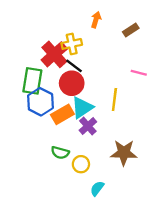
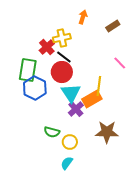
red cross: (54, 54) -> (47, 47), size x0.7
pink line: (139, 73) -> (120, 63), turned 32
cyan triangle: (82, 108) -> (71, 93), turned -30
orange rectangle: (62, 114) -> (92, 99), moved
cyan semicircle: (97, 188) -> (67, 163), moved

